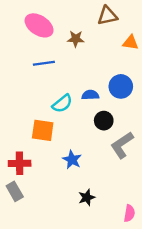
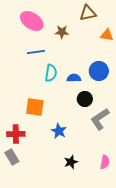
cyan semicircle: (62, 104) -> (51, 73), moved, turned -42
pink semicircle: (129, 213) -> (105, 162), moved

